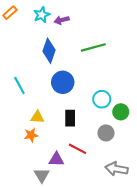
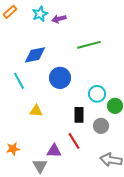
blue diamond: (49, 51) -> (35, 55), moved, turned 60
black rectangle: (70, 118) -> (79, 115), moved
orange star: (31, 135) -> (13, 149), moved
red line: (77, 149) -> (74, 141), turned 30

